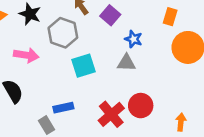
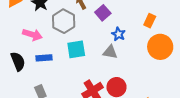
blue rectangle: (63, 108) -> (44, 58), moved

